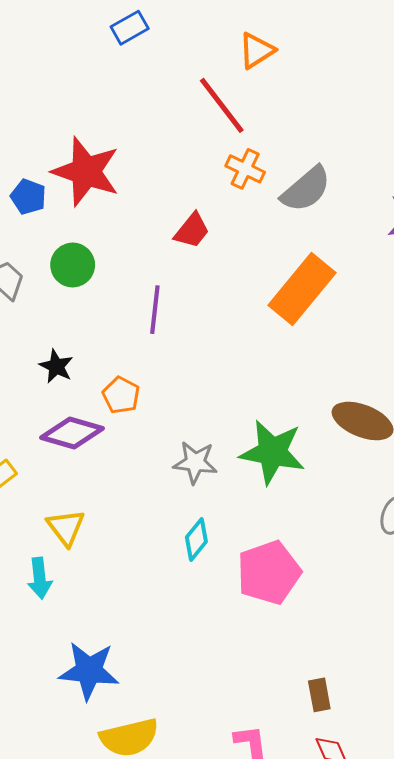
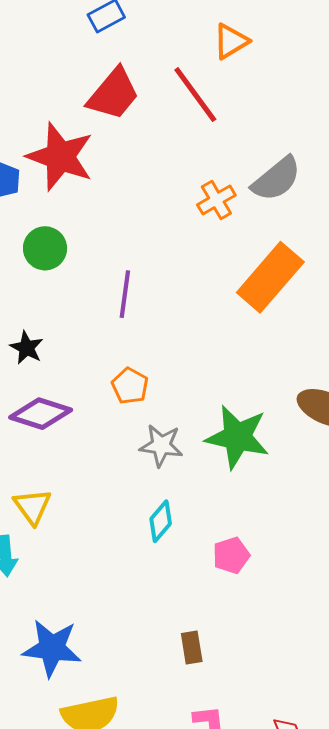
orange cross: (245, 169) -> (216, 200), moved, turned 33
red trapezoid: (192, 231) -> (113, 94), moved, size x1.5
orange pentagon: (121, 395) -> (130, 386), moved
pink pentagon: (269, 573) -> (231, 555), size x0.6
brown rectangle: (319, 695) -> (192, 647), moved

